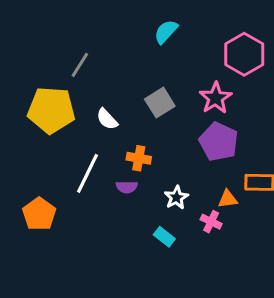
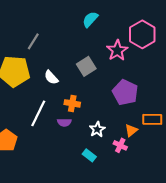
pink star: (216, 98) -> (117, 50), moved
orange triangle: (228, 199) -> (131, 130), turned -32

